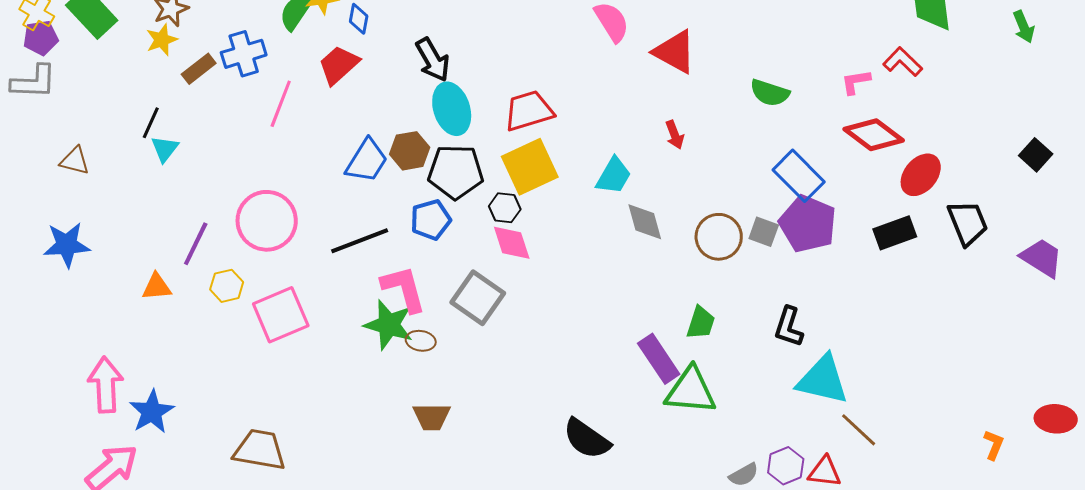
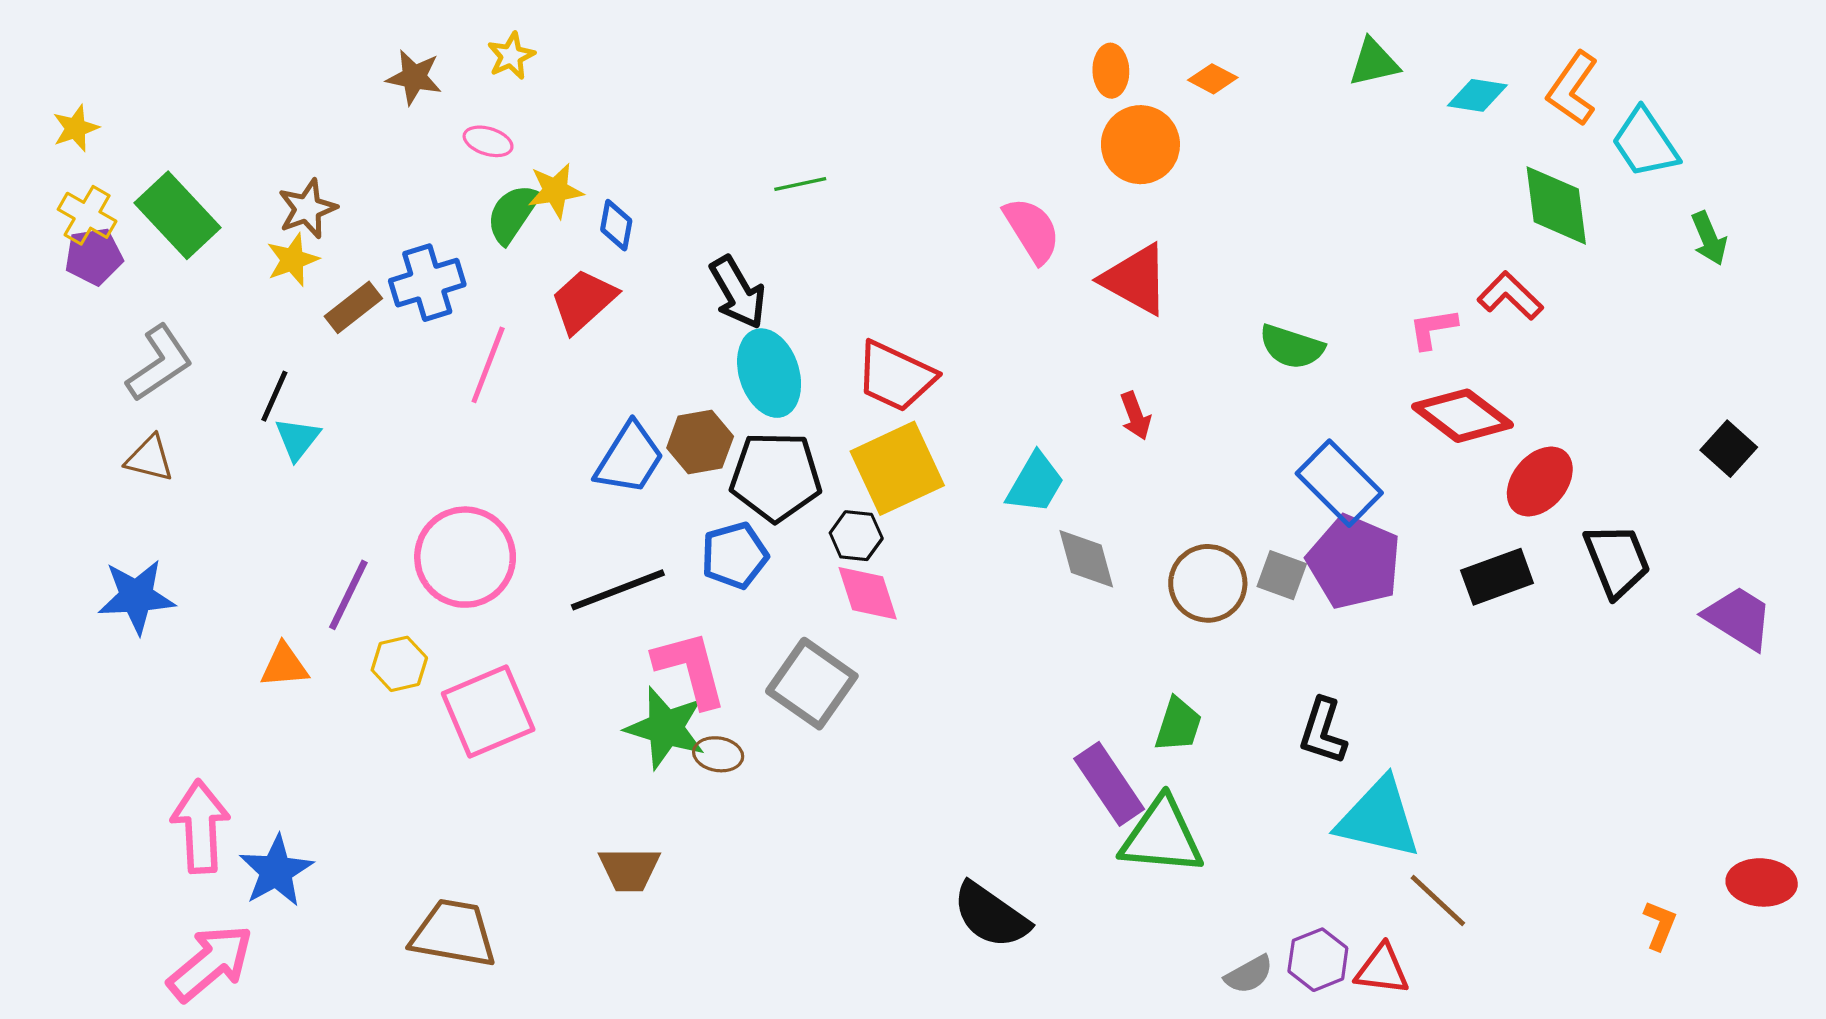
gray L-shape: (34, 82) -> (159, 363), moved, turned -36
red trapezoid: (529, 111) -> (896, 376), turned -138
brown trapezoid: (432, 417) -> (629, 869), moved

